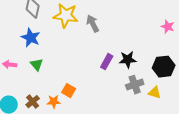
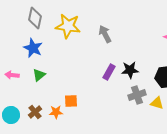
gray arrow: (93, 24) -> (105, 34), moved
green triangle: (37, 65) -> (39, 75), turned 32
orange square: (69, 91) -> (71, 101), turned -32

